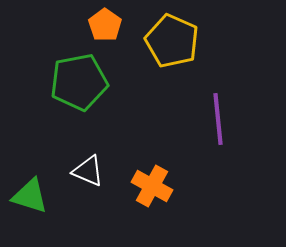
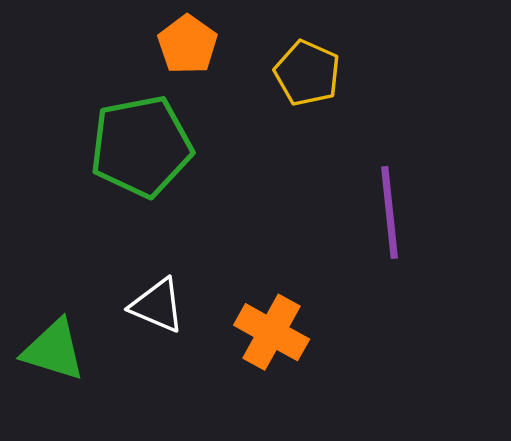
yellow pentagon: (172, 41) -> (307, 73), size x0.7

